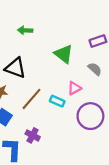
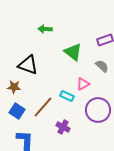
green arrow: (25, 30) -> (45, 29), moved
brown line: (31, 99) -> (43, 107), moved
purple cross: (33, 135) -> (63, 127), moved

